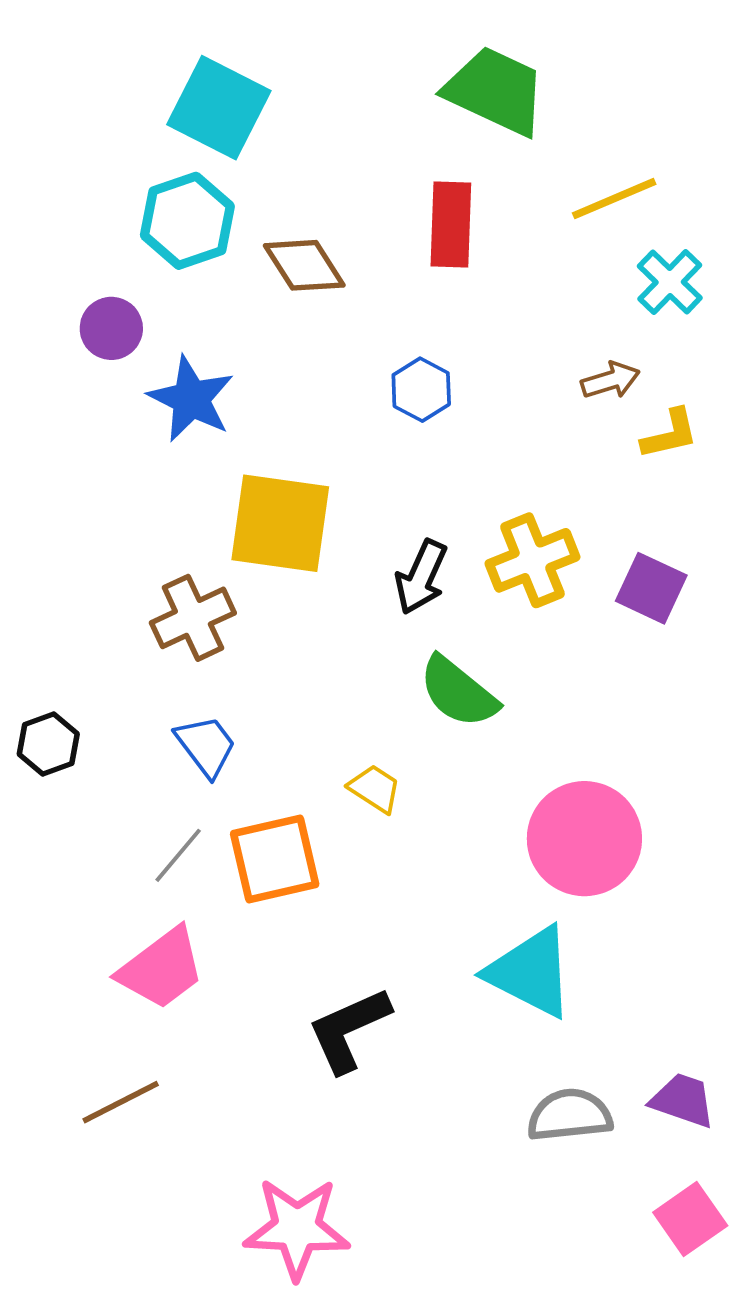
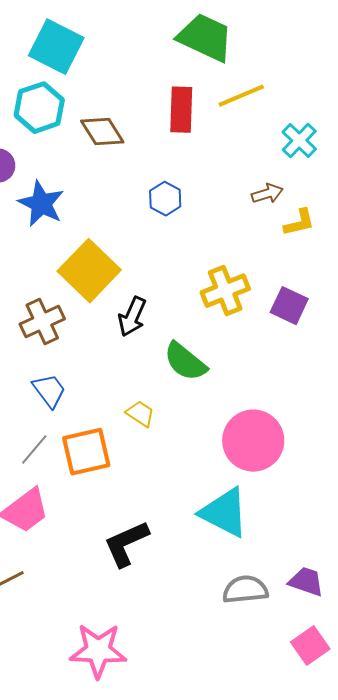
yellow line: (614, 199) -> (241, 96), moved
yellow square: (280, 523) -> (89, 271), turned 36
black arrow: (421, 577) -> (132, 317), moved

